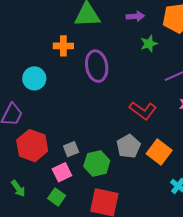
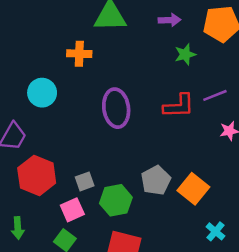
purple ellipse: (97, 66) -> (116, 108), moved
red L-shape: (143, 110) -> (179, 106), moved, turned -40
green arrow: (18, 188) -> (18, 228), turned 30

